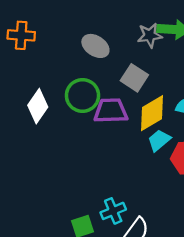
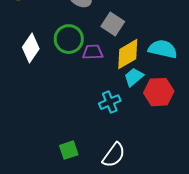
purple trapezoid: (111, 111) -> (93, 52), size x0.7
cyan cross: (113, 211) -> (110, 102), moved

